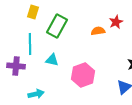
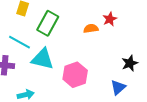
cyan line: (30, 44) -> (19, 42), turned -60
cyan triangle: (52, 60) -> (43, 59), size x1.6

